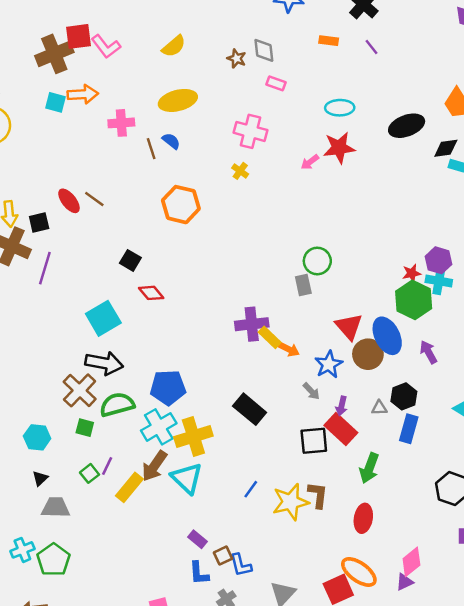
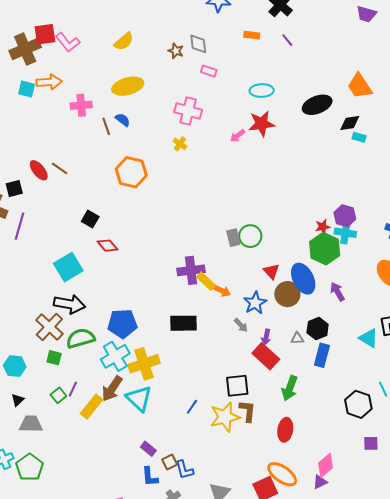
green circle: (317, 261) -> (250, 236), moved
red triangle: (349, 327) -> (271, 271), size x0.7
black rectangle: (250, 409) -> (184, 323), moved, turned -40
black square: (314, 441) -> (237, 386), moved

